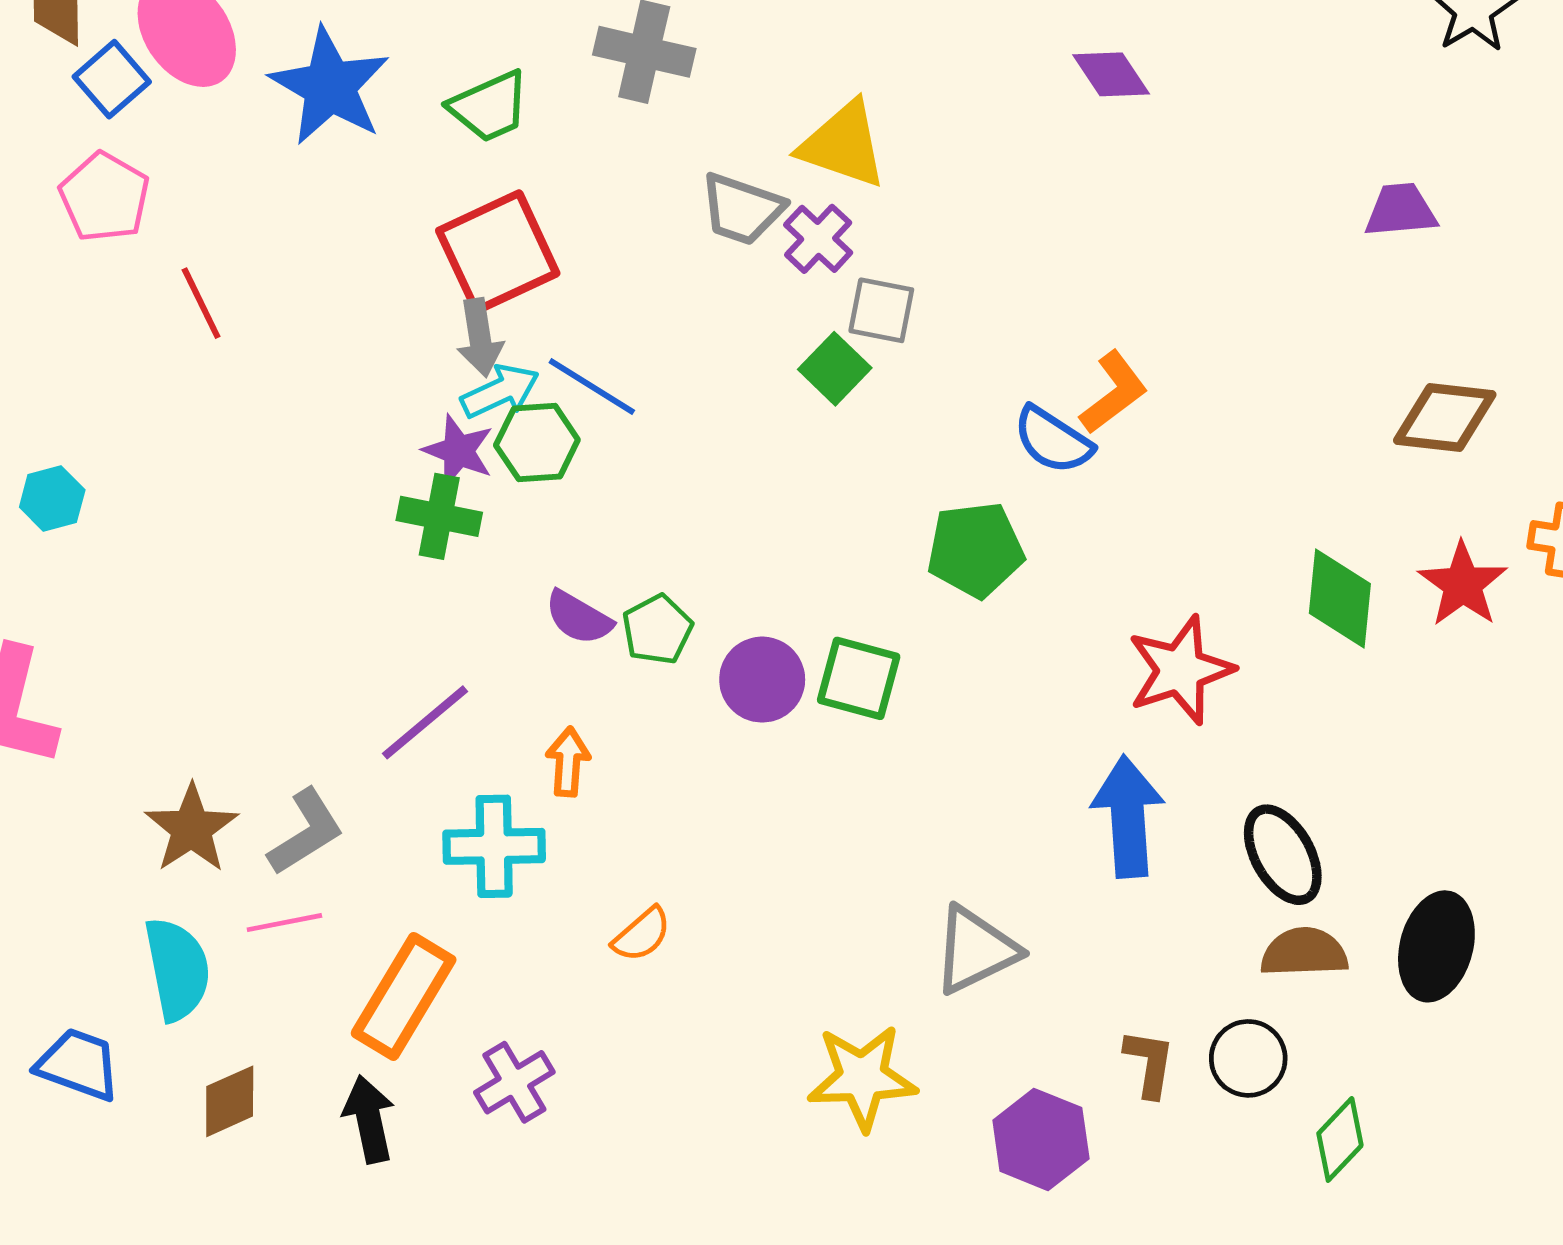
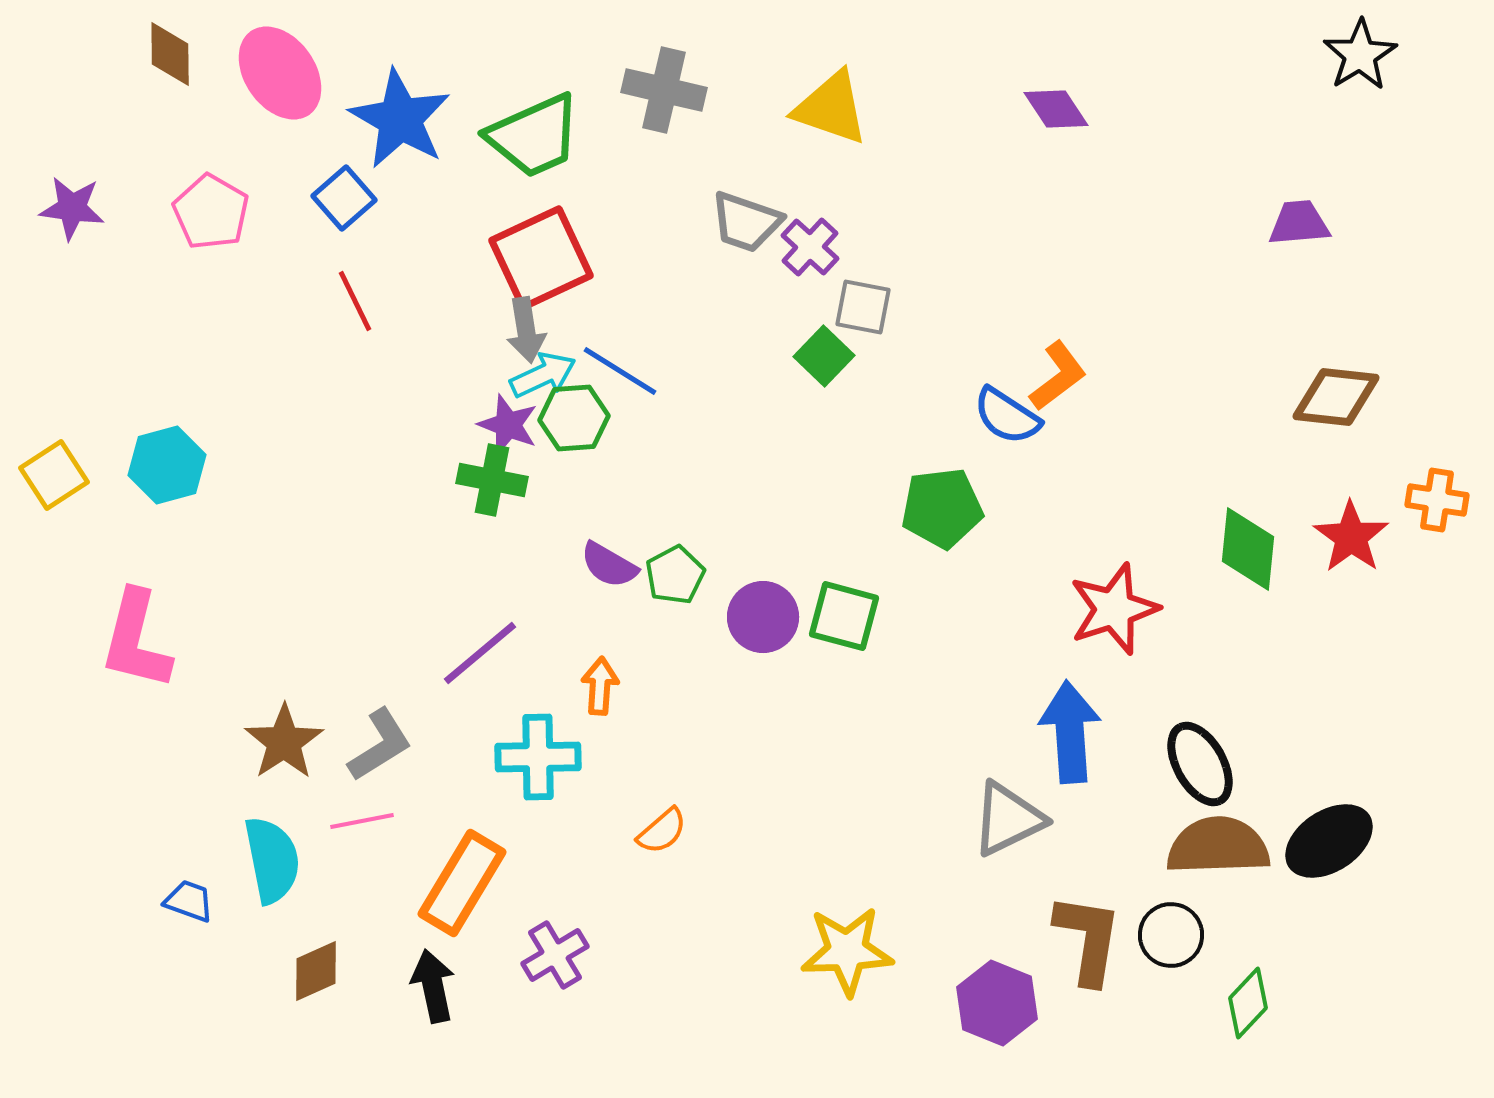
blue square: (112, 79) -> (344, 198), moved
green trapezoid: (489, 107) -> (534, 136), size x1.4
yellow triangle: (843, 145) -> (831, 108), moved
red line: (201, 303) -> (355, 301), moved
cyan hexagon: (52, 498) -> (167, 465), size x1.4
black ellipse: (1436, 946) -> (1329, 841), turned 42
gray triangle: (975, 950) -> (1008, 819), moved
brown semicircle: (1304, 952) -> (1218, 846), size x1.4
brown L-shape: (1149, 1063) -> (1088, 939), size x1.6
blue trapezoid: (78, 1064) -> (189, 901), moved, size x0.7

